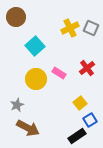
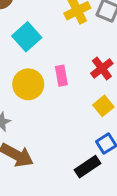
pink rectangle: (59, 73) -> (61, 76), turned 48
yellow square: (80, 103) -> (103, 106), moved

